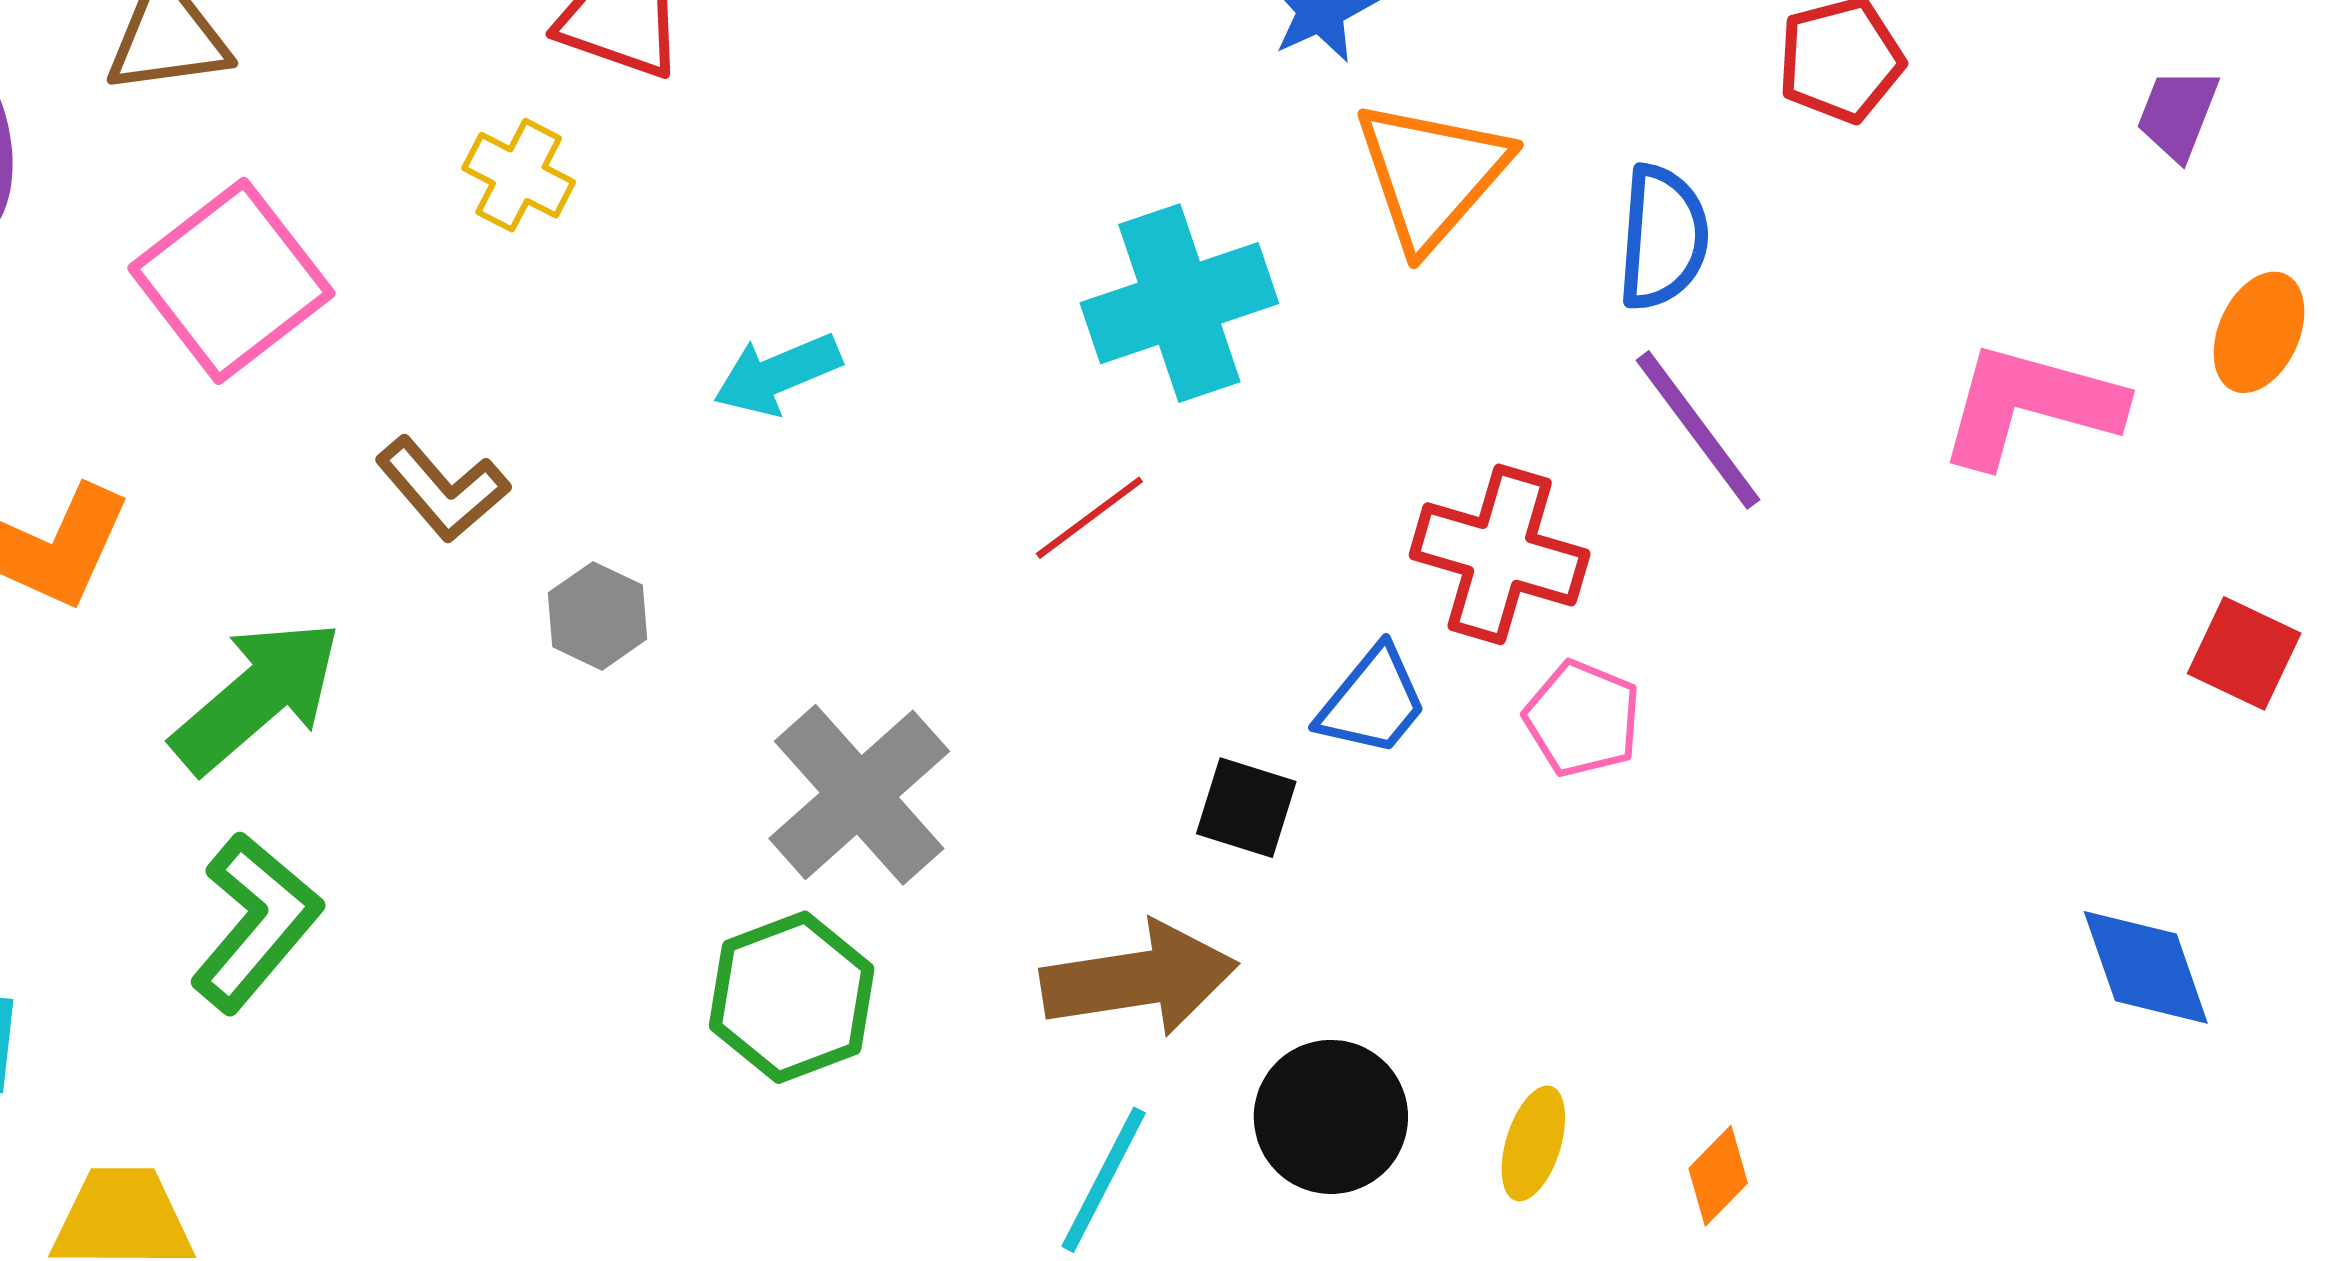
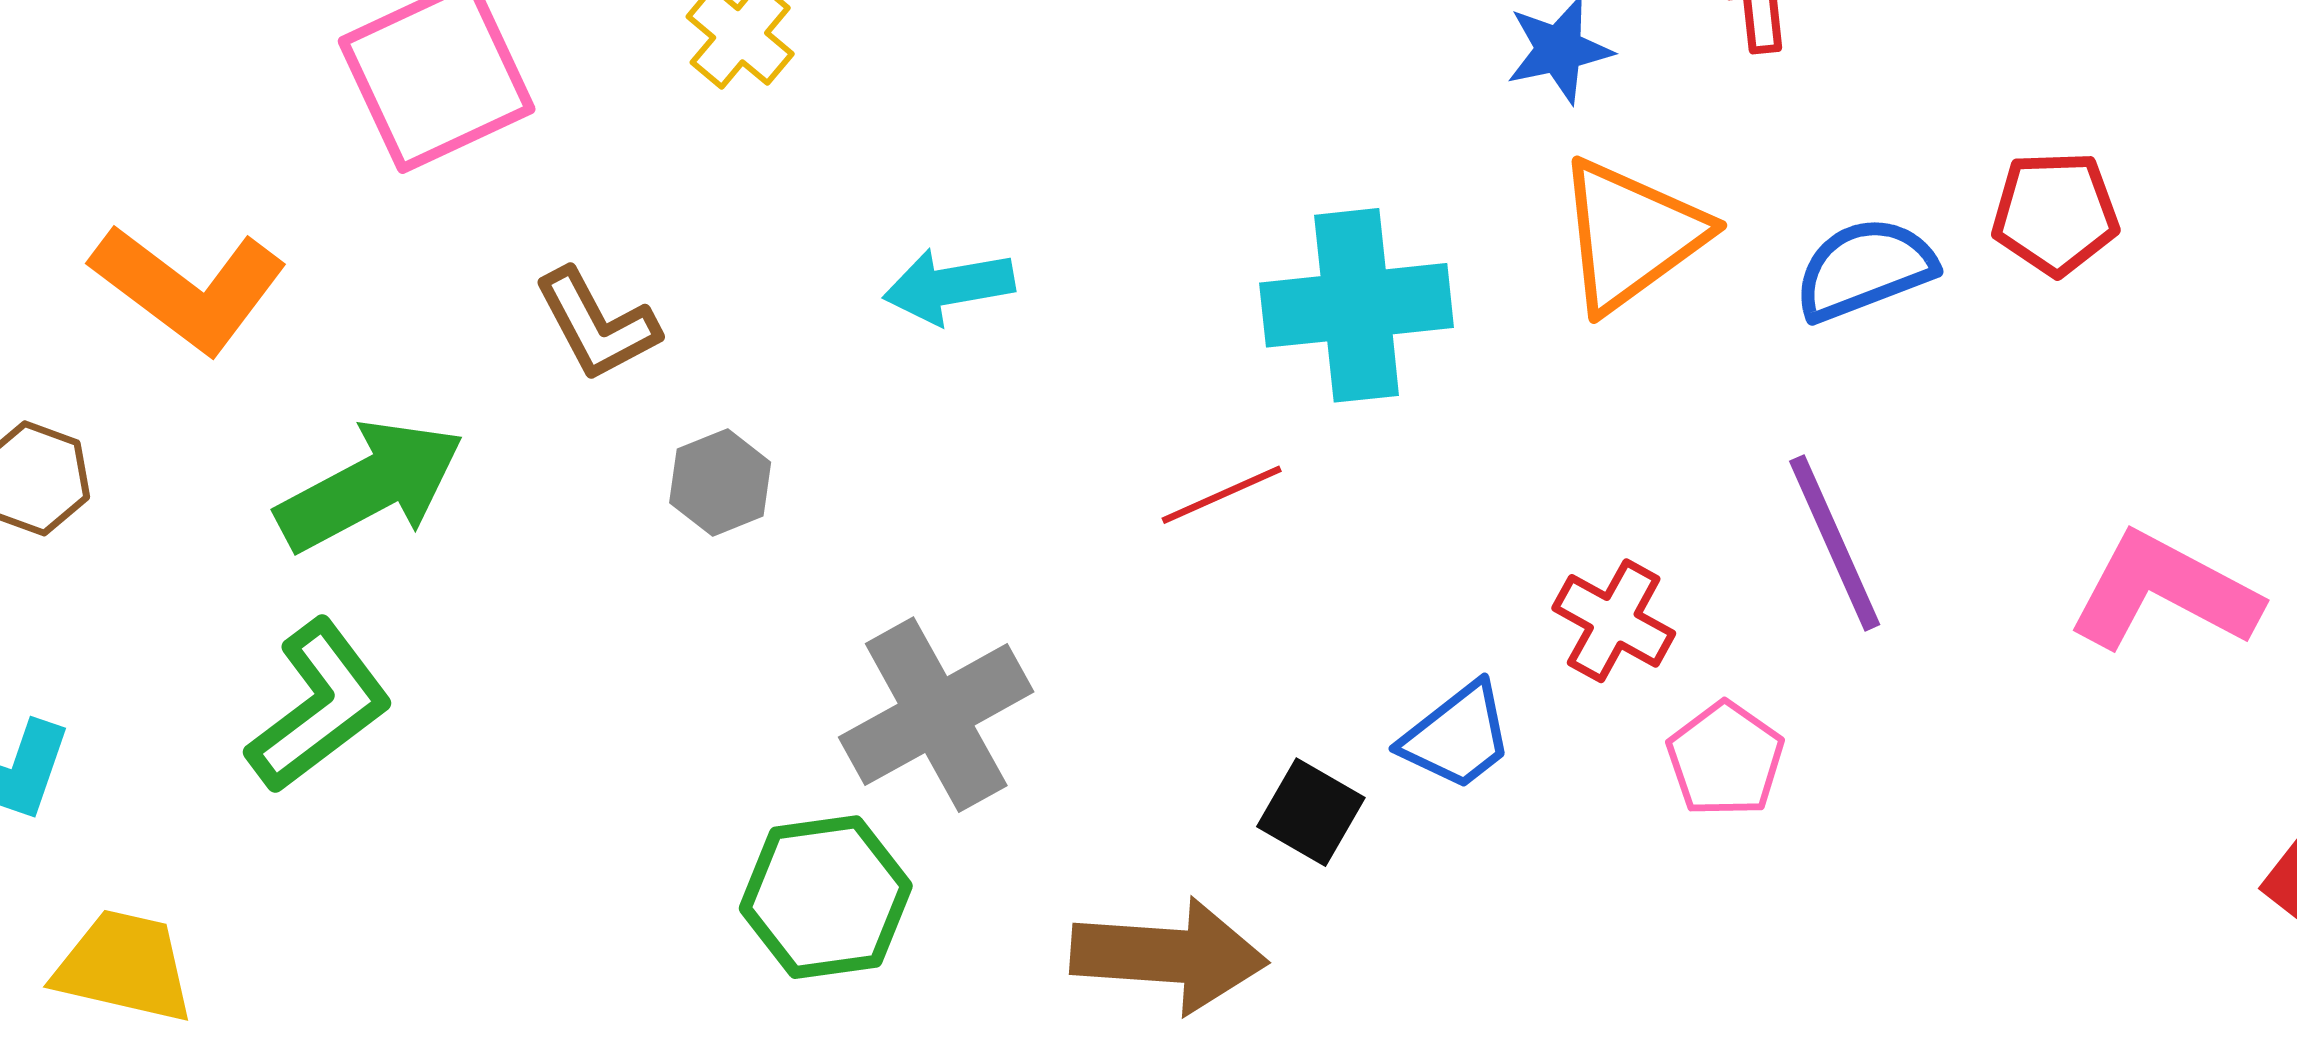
blue semicircle: (1663, 237) -> (1865, 269), moved, turned -128
red cross: (1500, 554) -> (1614, 621), size x0.7
pink pentagon: (1582, 719) -> (1725, 759), moved

